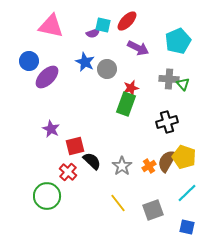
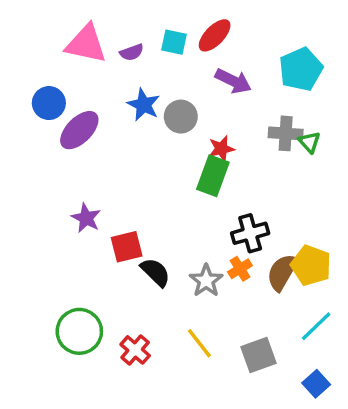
purple semicircle: (93, 33) -> (132, 52), moved
black cross: (167, 122) -> (250, 233), moved
orange cross: (149, 166) -> (240, 269), moved
red cross: (68, 172) -> (135, 350), moved
blue square: (187, 227) -> (316, 384), turned 35

